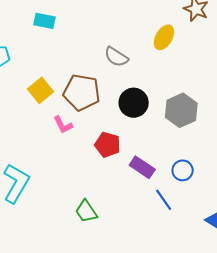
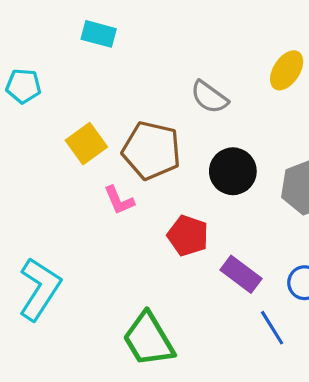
green trapezoid: (86, 211) -> (148, 339), size x1.5

